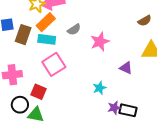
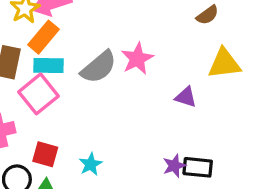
gray semicircle: (74, 30) -> (99, 67), moved, size x1.6
pink square: (54, 64) -> (39, 94), moved
cyan star: (99, 88) -> (91, 164), moved

